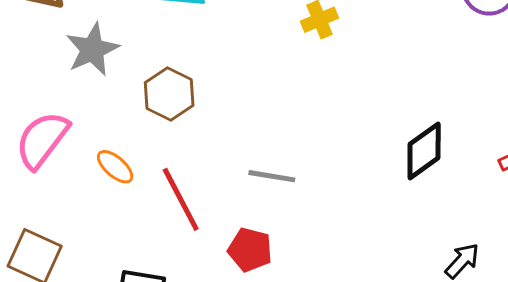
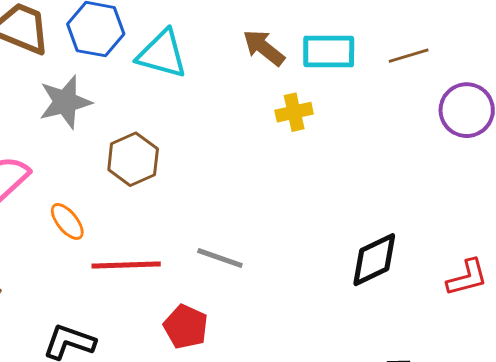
red line: (181, 199) -> (126, 265), turned -74

